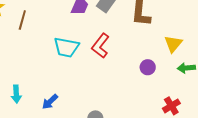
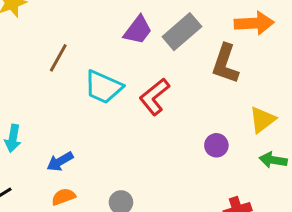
brown line: (22, 20) -> (58, 58), moved

